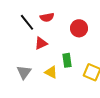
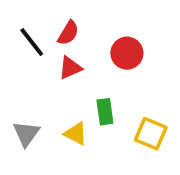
red semicircle: (47, 17) -> (68, 33), turned -48
red triangle: (41, 43) -> (70, 68), moved

